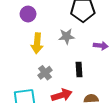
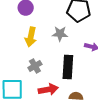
black rectangle: (79, 70) -> (68, 67), size x1.6

